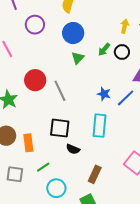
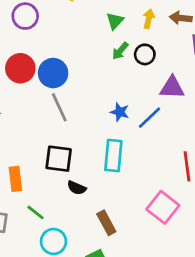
blue circle: (73, 33) -> (53, 73), moved
green triangle: (78, 58) -> (115, 21), moved
red circle: (35, 80) -> (20, 68), moved
green line: (43, 167) -> (36, 212), turned 72
brown rectangle: (95, 174) -> (106, 223), turned -54

